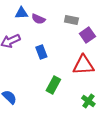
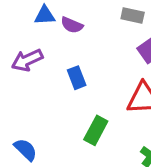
gray rectangle: (71, 20) -> (133, 15), moved

